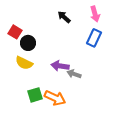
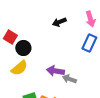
black arrow: (64, 17) -> (59, 22), turned -64
yellow semicircle: (24, 63) -> (19, 68), turned -66

